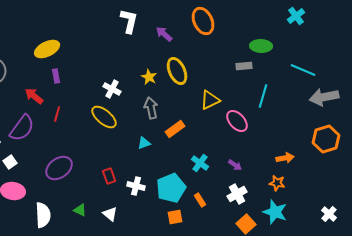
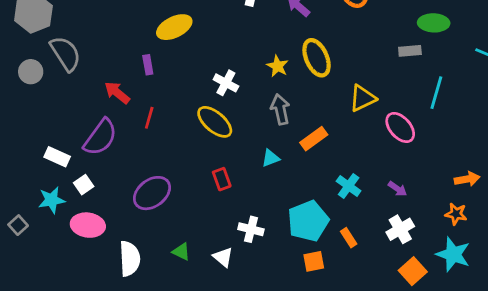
yellow ellipse: (47, 49) -> (174, 27), moved
red rectangle: (109, 176) -> (222, 179), moved
white cross: (136, 186) -> (251, 229), moved

